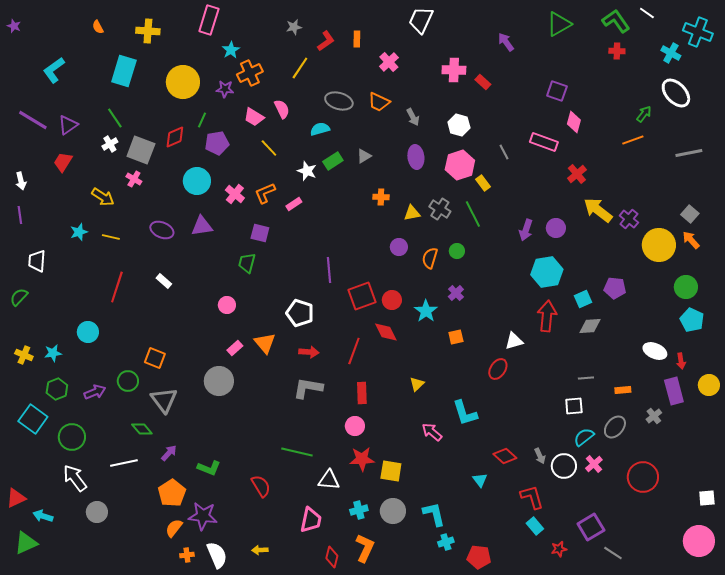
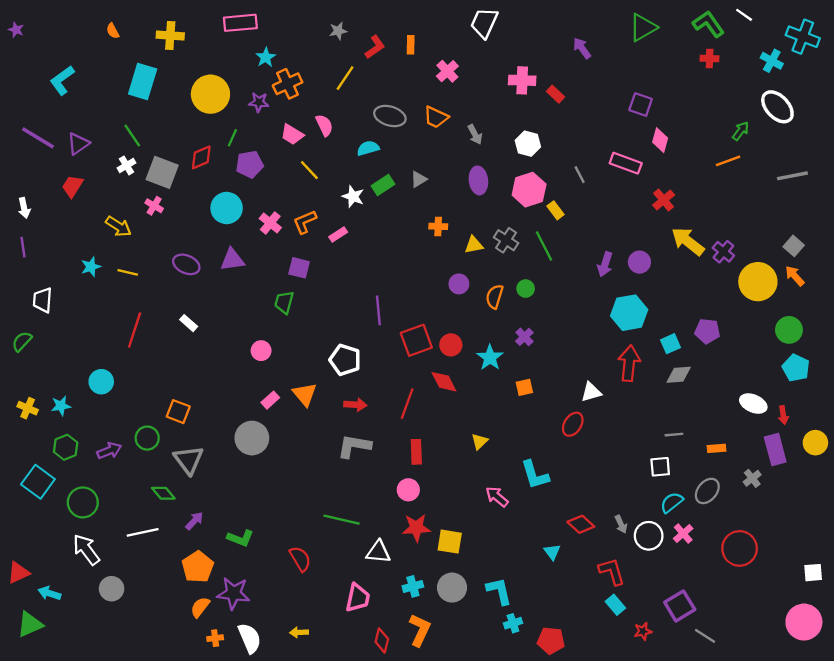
pink rectangle: (209, 20) -> (240, 23), turned 68

